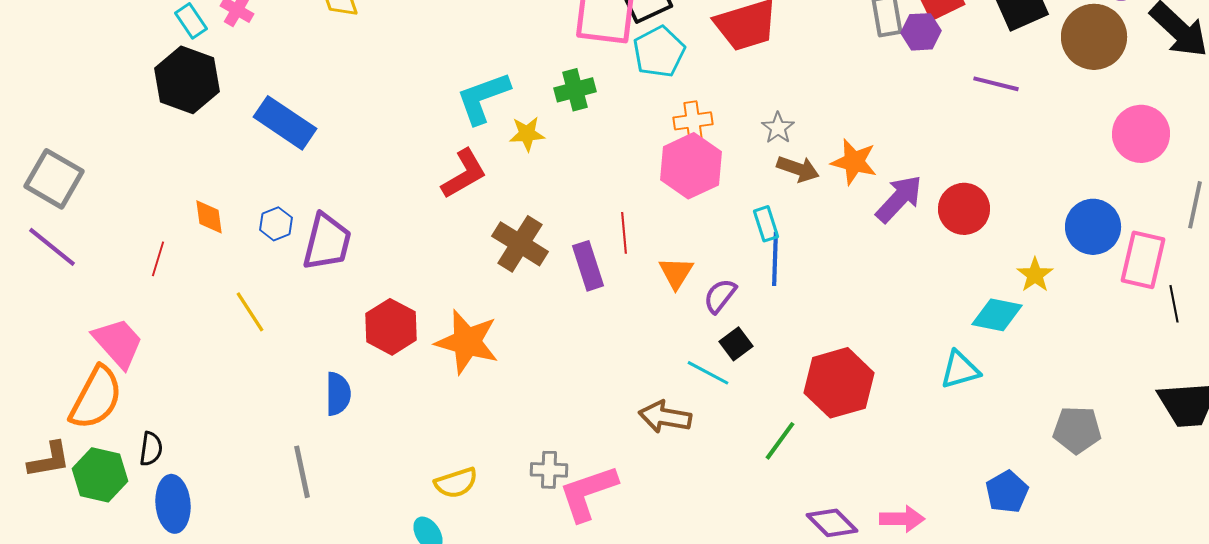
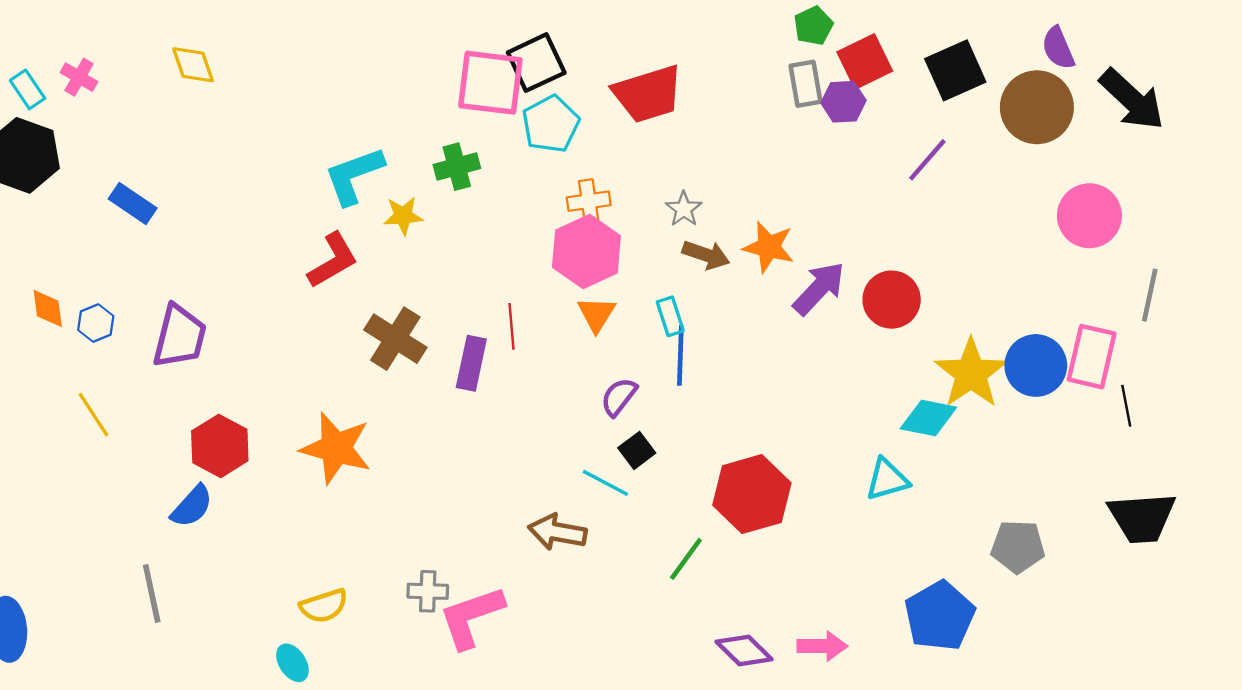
purple line: (996, 84) -> (927, 160), turned -63
blue rectangle: (285, 123) -> (133, 203), size x0.7
blue hexagon: (276, 224) -> (96, 323), moved
blue circle: (1093, 227) -> (1036, 365), moved
purple rectangle: (588, 266) -> (471, 363), turned 30
orange triangle: (676, 273) -> (597, 314), moved
yellow star: (1035, 275) -> (971, 373), size x1.8
red hexagon: (391, 327) -> (220, 446), moved
blue semicircle: (338, 394) -> (192, 506), turned 42
blue pentagon: (1007, 492) -> (940, 616), size x1.5

